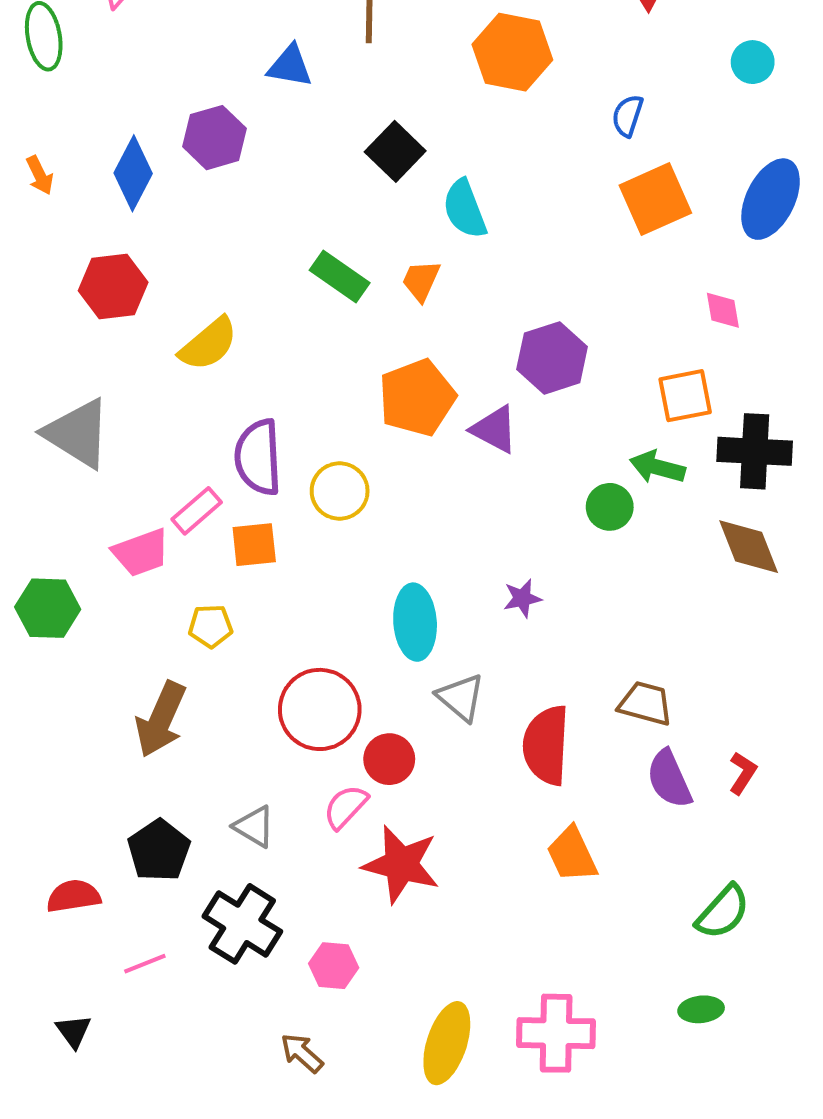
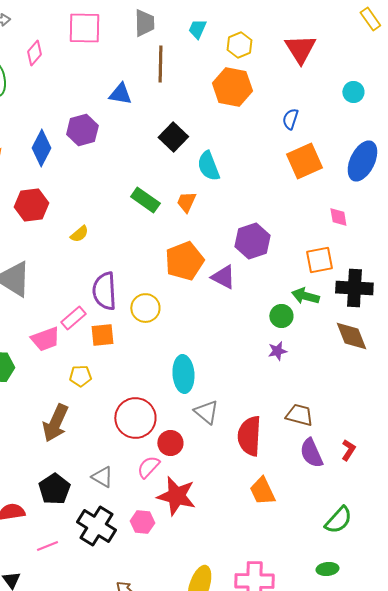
yellow semicircle: (209, 344) -> (79, 234), size x0.6
purple star: (522, 598) -> (277, 351), moved
pink hexagon: (334, 966) -> (142, 522), moved

